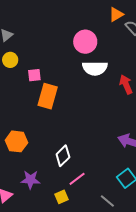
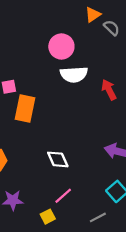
white diamond: (63, 156) -> (58, 159), moved, turned -65
gray line: (107, 201) -> (98, 217), turned -63

